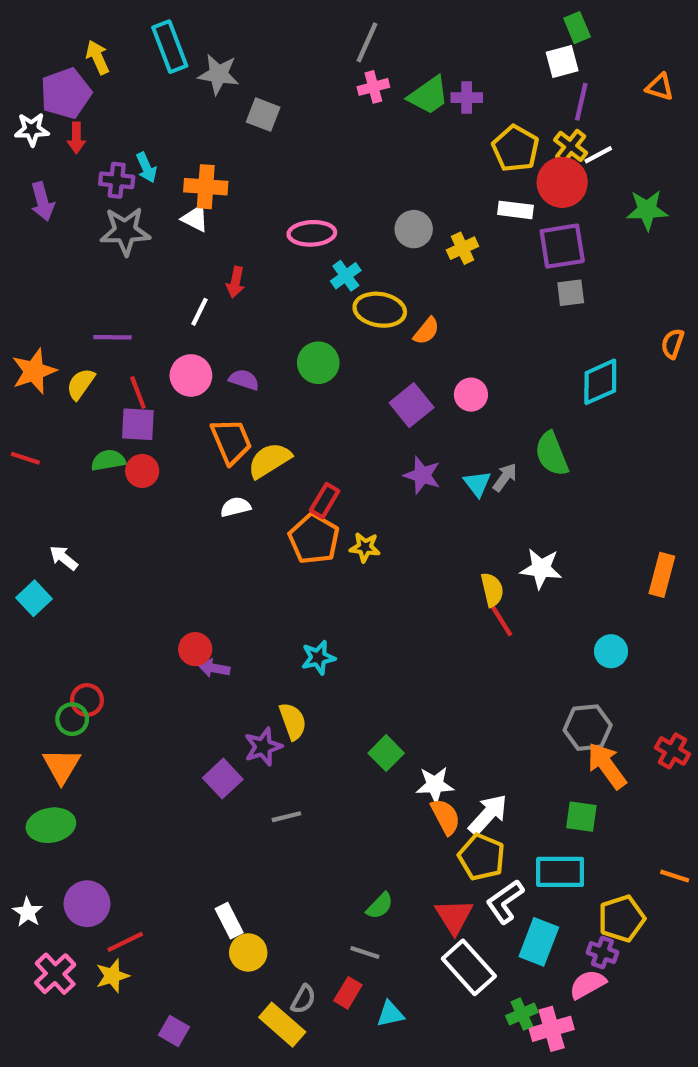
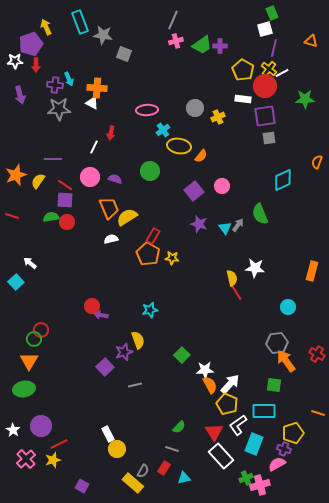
red line: (138, 392) -> (65, 185), turned -35

